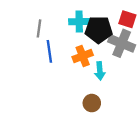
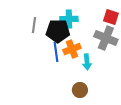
black pentagon: (99, 30) -> (58, 31), moved
blue line: (49, 51) -> (56, 52), moved

